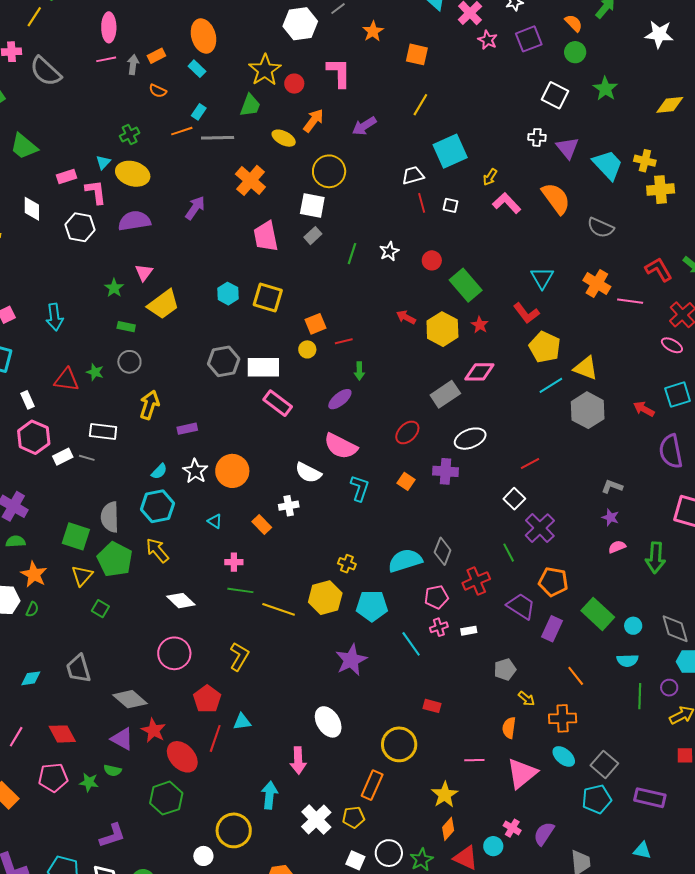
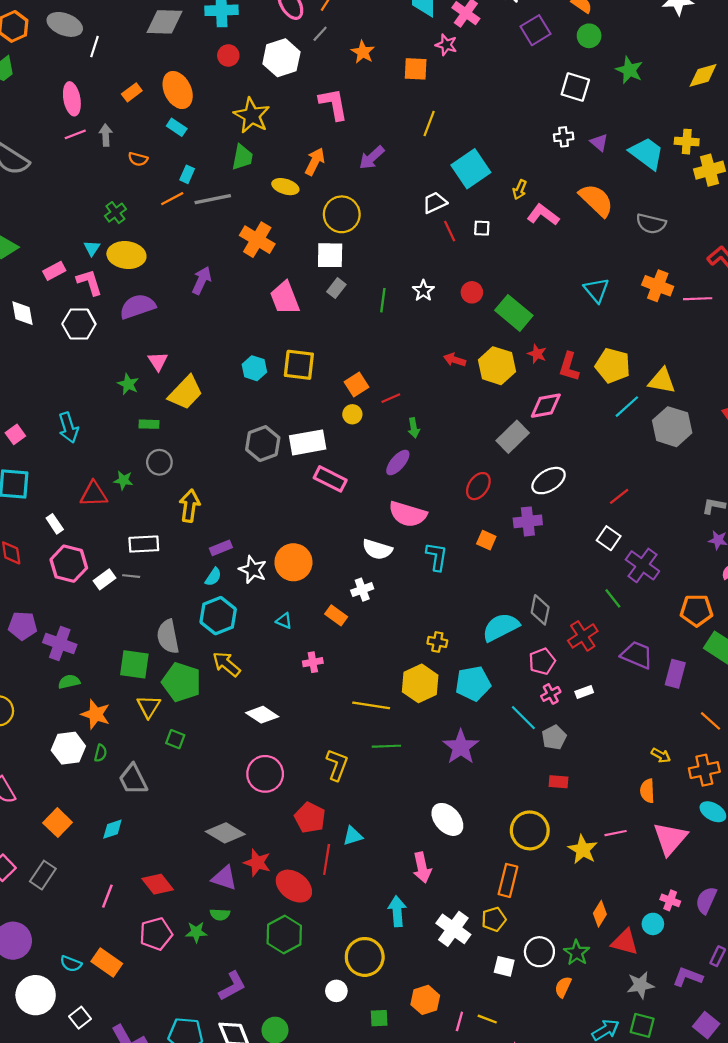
pink star: (488, 40) -> (446, 45), moved
orange rectangle: (156, 56) -> (132, 92), moved
red circle: (294, 84) -> (228, 55), moved
purple triangle: (567, 148) -> (599, 142), size x0.7
red L-shape: (526, 313) -> (569, 367), moved, turned 64
purple rectangle: (187, 429) -> (221, 548), moved
orange pentagon: (553, 582) -> (696, 610), moved
green line: (240, 590) -> (386, 746), moved
gray trapezoid: (78, 669) -> (133, 779), moved
gray pentagon: (505, 669) -> (554, 737), moved
yellow star: (445, 795) -> (583, 850), moved

